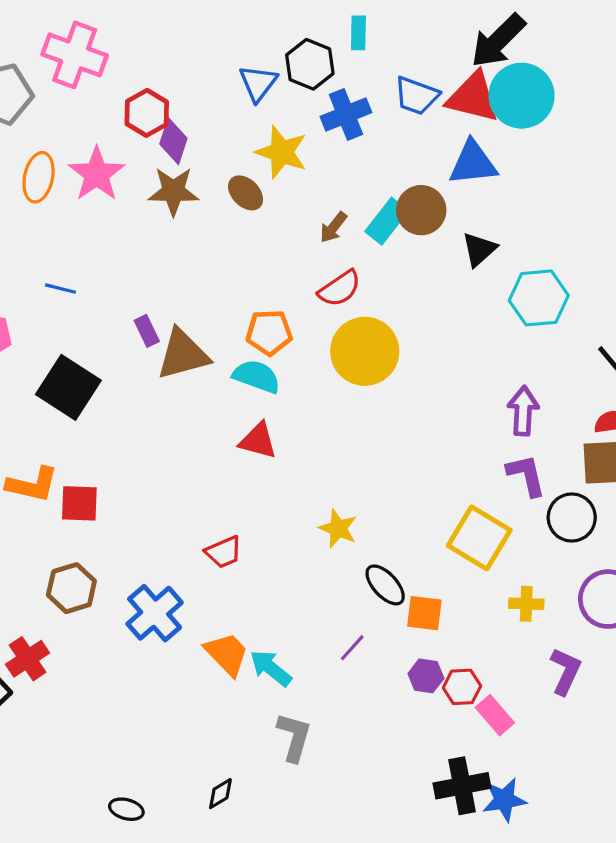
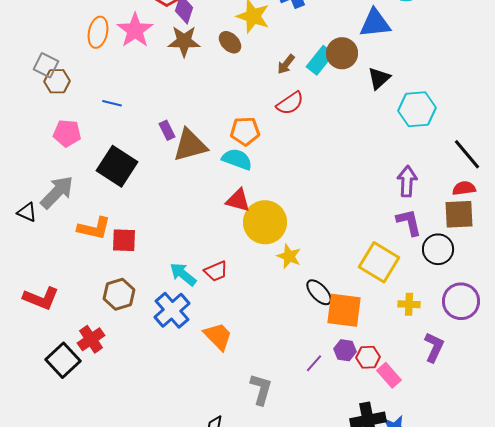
yellow circle: (365, 351) -> (265, 222), moved
orange square: (424, 613) -> (344, 310), size x1.5
purple line: (352, 648) -> (314, 363), moved
cyan arrow: (271, 668) -> (183, 274), moved

